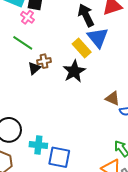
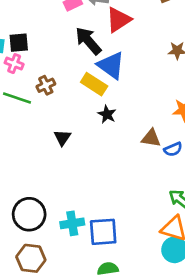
brown cross: (44, 61) -> (46, 85), moved
black triangle: (34, 68) -> (62, 138), moved
black star: (74, 71) -> (107, 114), moved, size x0.6

